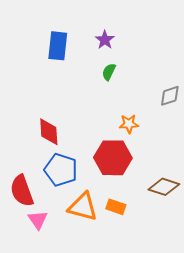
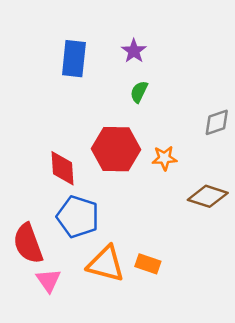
red hexagon: (113, 158) -> (116, 149), moved
brown diamond: (164, 187) -> (208, 196), moved

